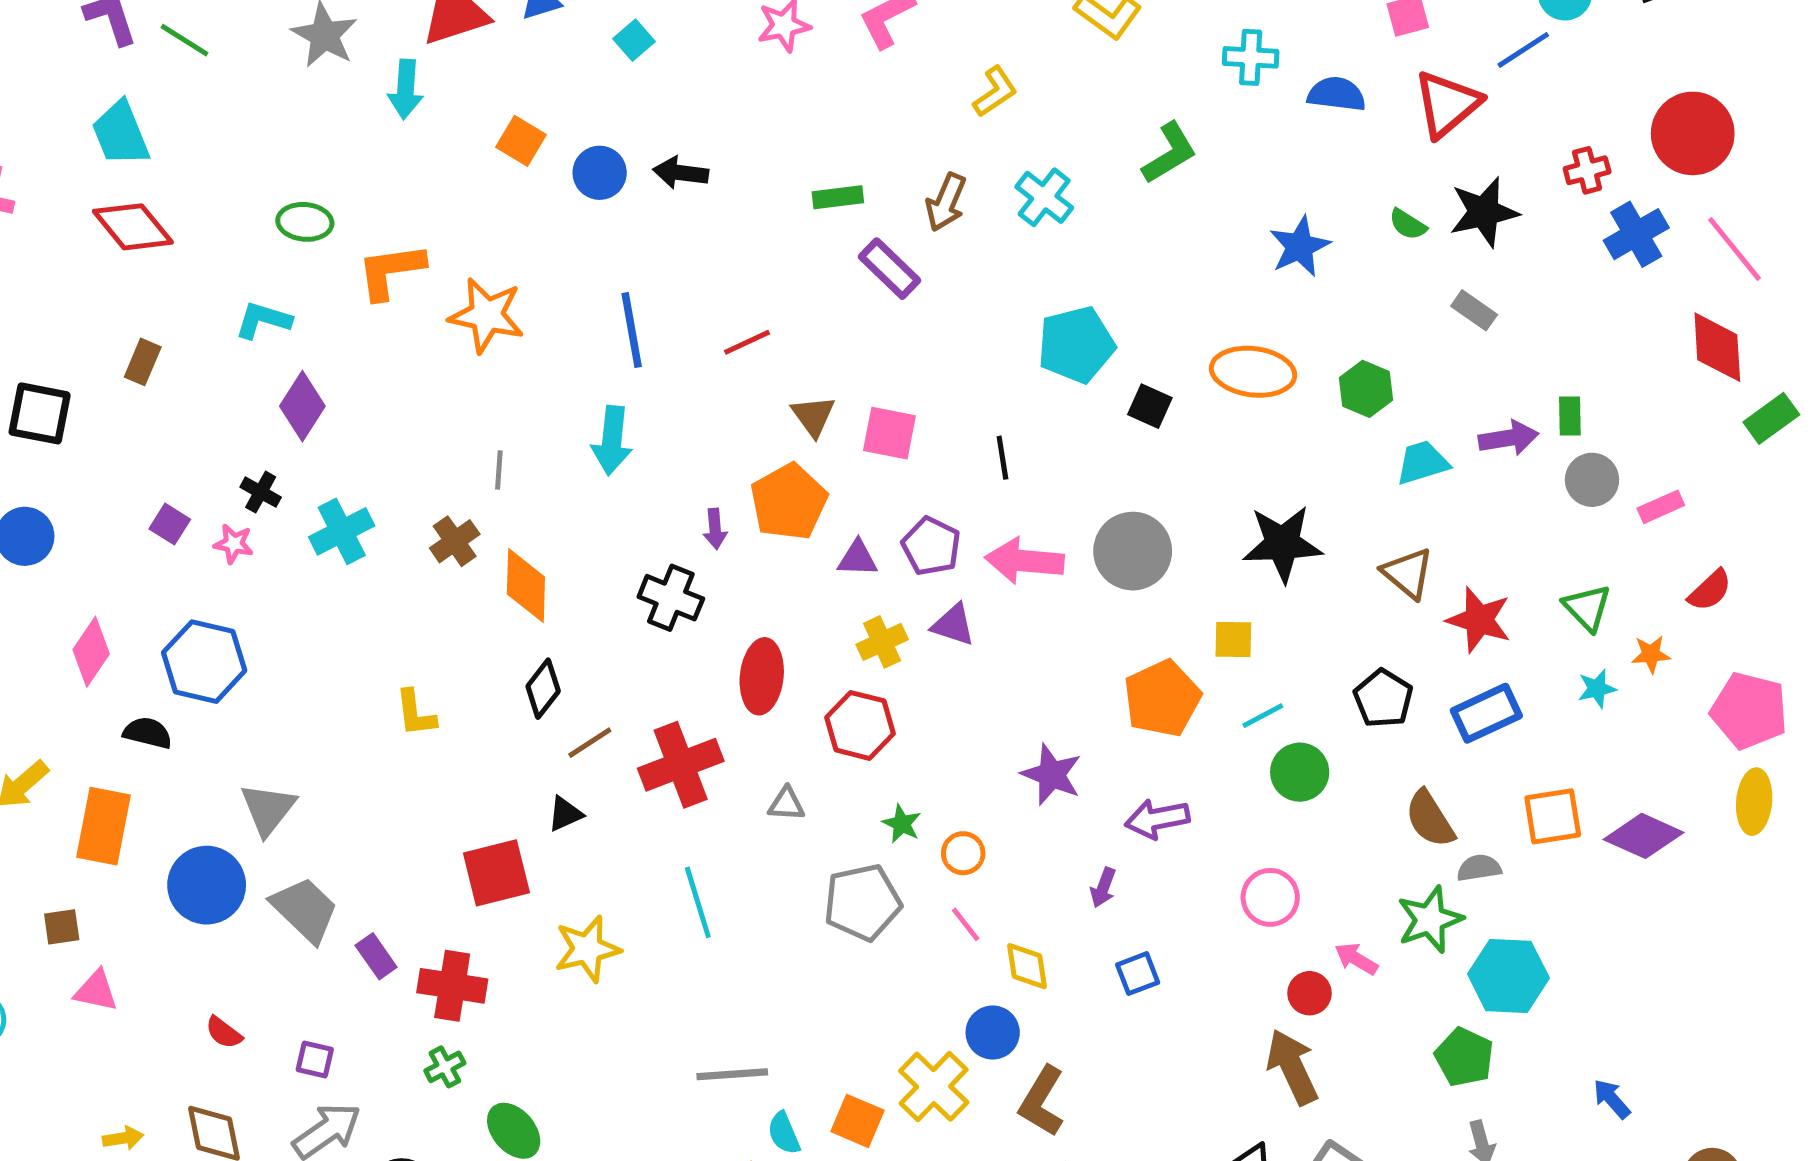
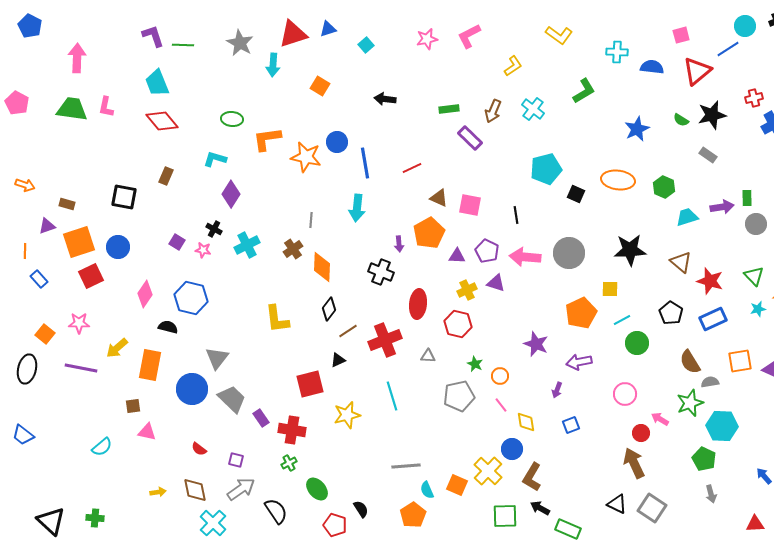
green line: (184, 40) -> (183, 45), turned -30
blue circle: (600, 173) -> (337, 142), moved
brown triangle: (813, 416) -> (439, 198), turned -30
yellow L-shape: (415, 713) -> (277, 319), size x1.4

